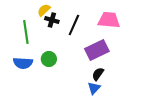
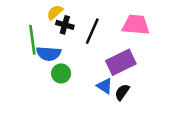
blue semicircle: (23, 63) -> (49, 54), moved
blue triangle: (94, 88) -> (105, 86), moved, turned -40

